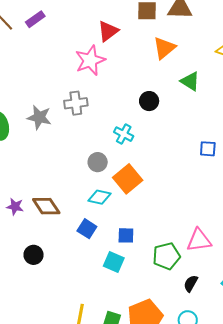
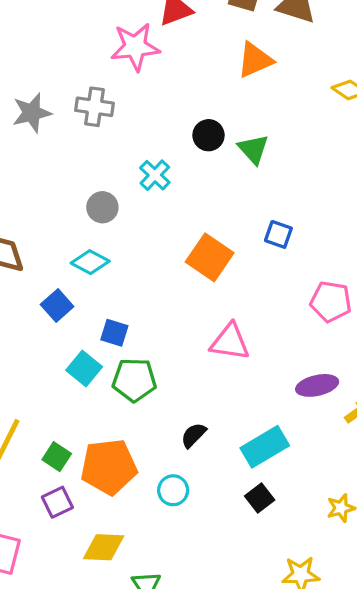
green triangle: (190, 81) -> (253, 149), moved
gray star: (39, 117) -> (32, 113), turned 30
orange square: (128, 179) -> (210, 257), moved, turned -32
pink triangle: (199, 240) -> (230, 342), moved
green pentagon: (166, 256) -> (134, 380), moved

